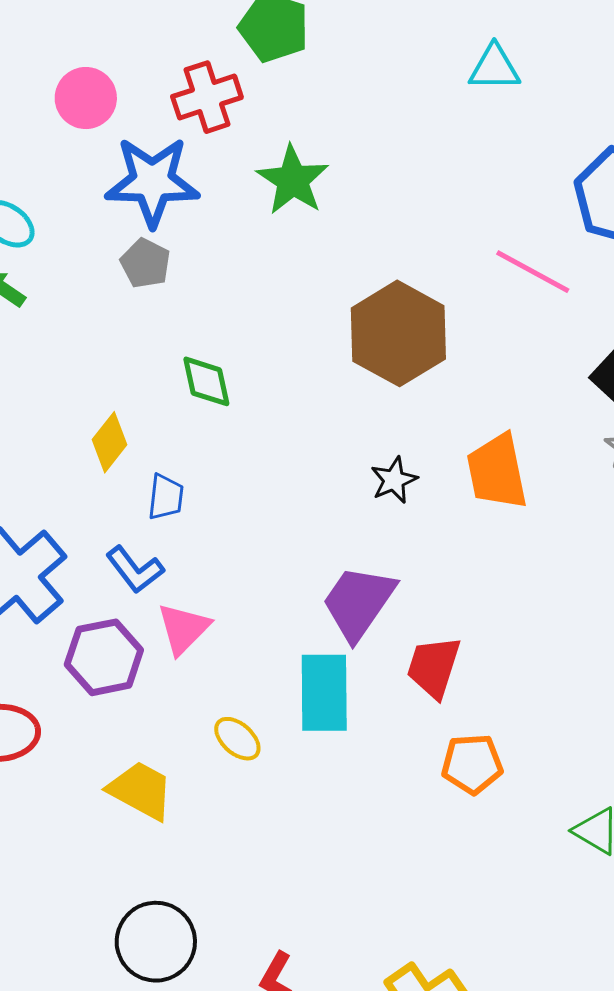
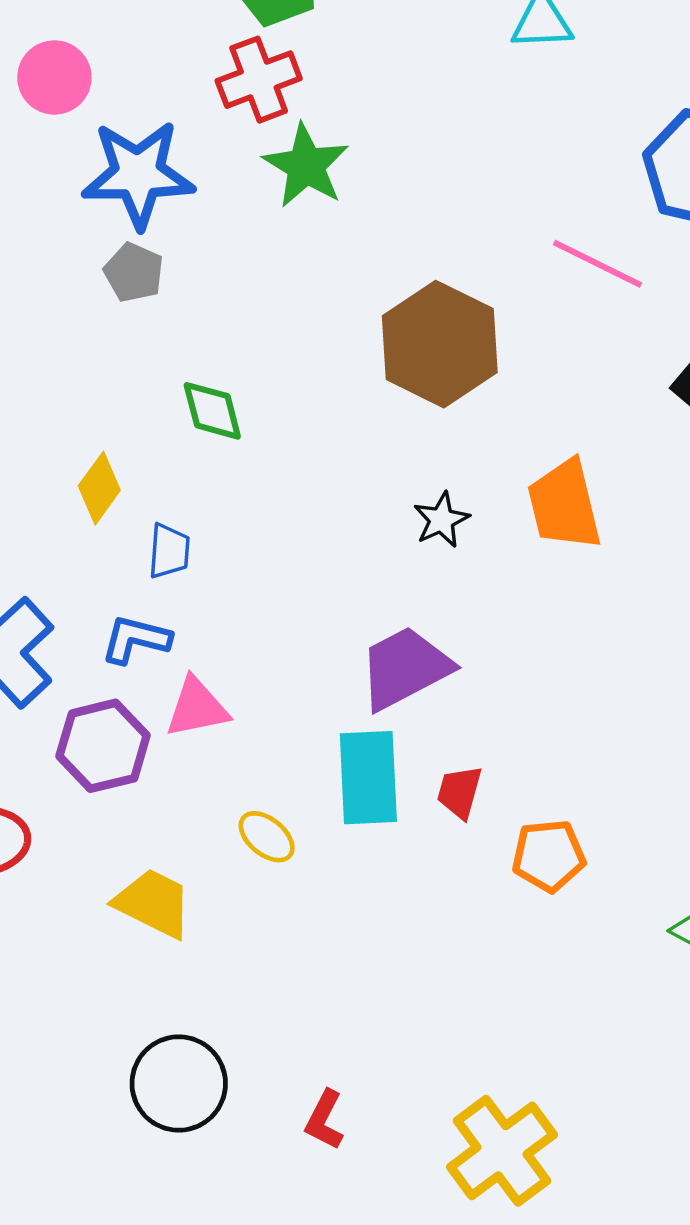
red cross: (207, 97) -> (259, 80), moved
blue L-shape: (135, 570) -> (136, 639), turned 144
purple trapezoid: (358, 602) -> (405, 668), turned 30
pink triangle: (183, 629) -> (197, 708), turned 36
red trapezoid: (434, 667) -> (460, 792), moved, size x0.7

